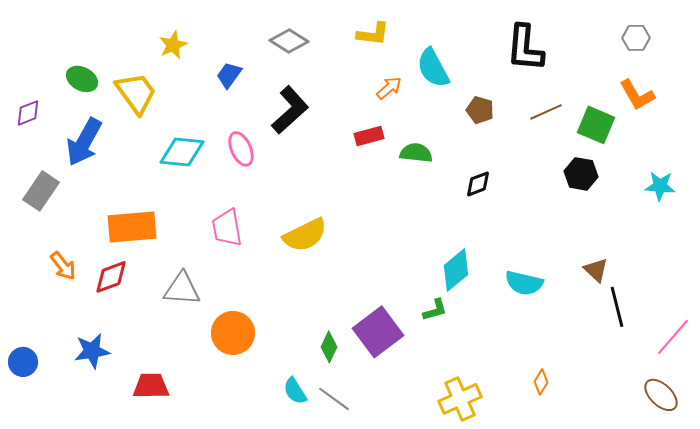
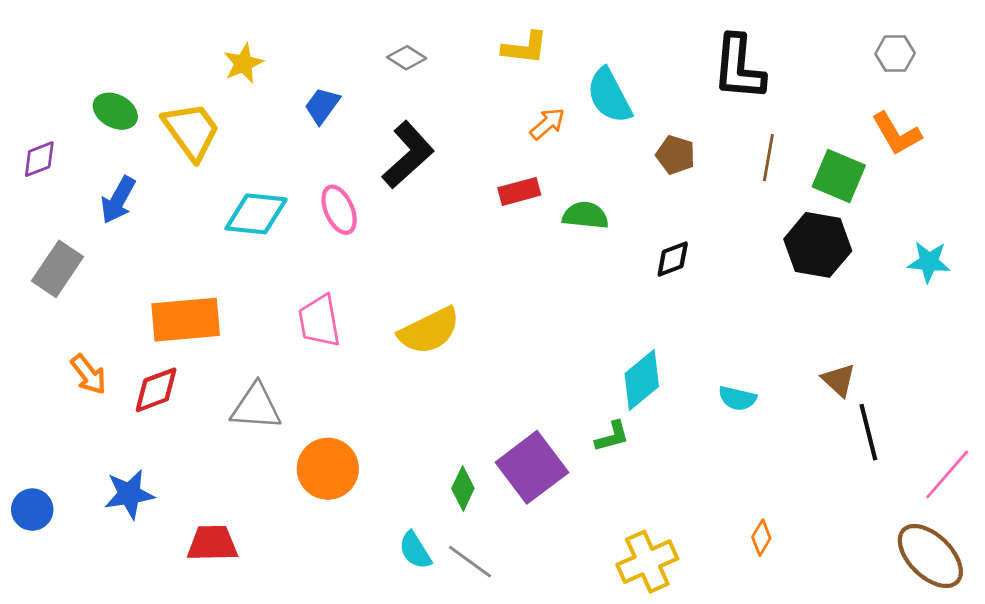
gray diamond: (289, 41) -> (407, 58), size x0.7
brown line: (546, 112) -> (768, 158), turned -56
blue arrow: (84, 142) -> (118, 200), size x0.7
black hexagon: (581, 174) -> (818, 245), size x1.4
cyan semicircle: (524, 283) -> (737, 398), size x0.7
brown ellipse: (661, 395) -> (930, 556), size x1.4

